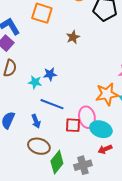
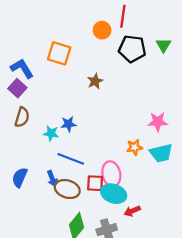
orange star: (107, 94) -> (135, 147), size x0.6
cyan ellipse: (101, 129) -> (114, 194), moved
brown ellipse: (39, 146) -> (67, 189), moved

